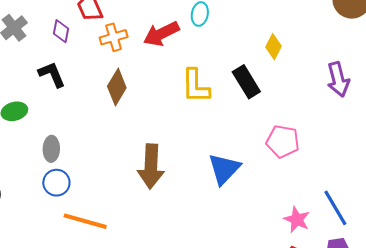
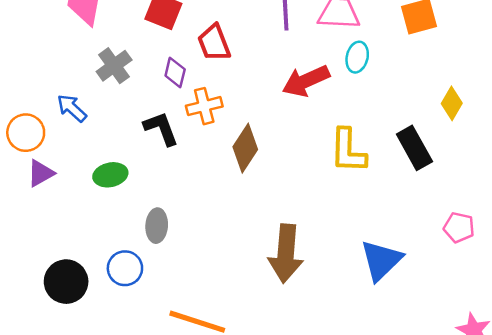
orange cross: (114, 37) -> (204, 106), moved
pink pentagon: (283, 141) -> (459, 227), size x0.7
blue circle: (56, 183) -> (125, 268), moved

